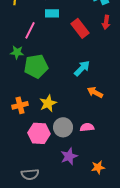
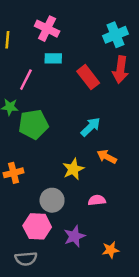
red arrow: (106, 22) -> (120, 70), size x1.5
yellow star: (48, 103) -> (73, 169), moved
gray circle: (63, 127) -> (52, 200), moved
pink hexagon: (39, 133) -> (37, 226), moved

